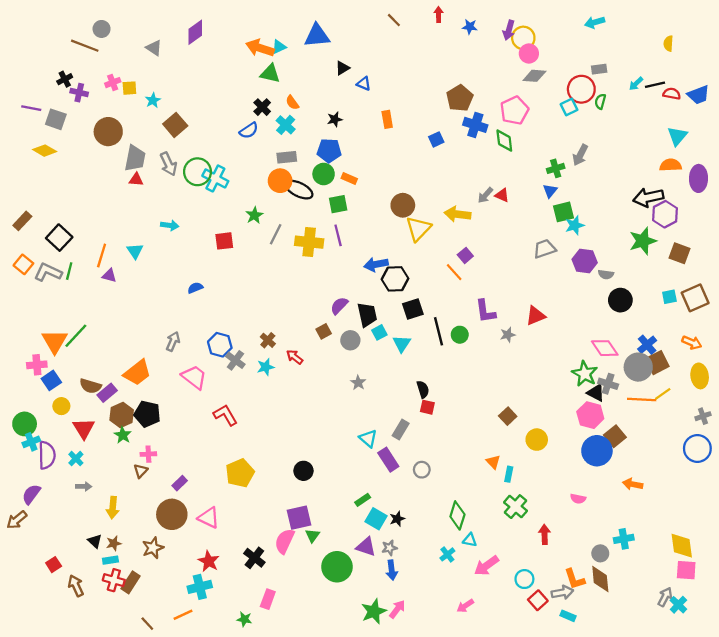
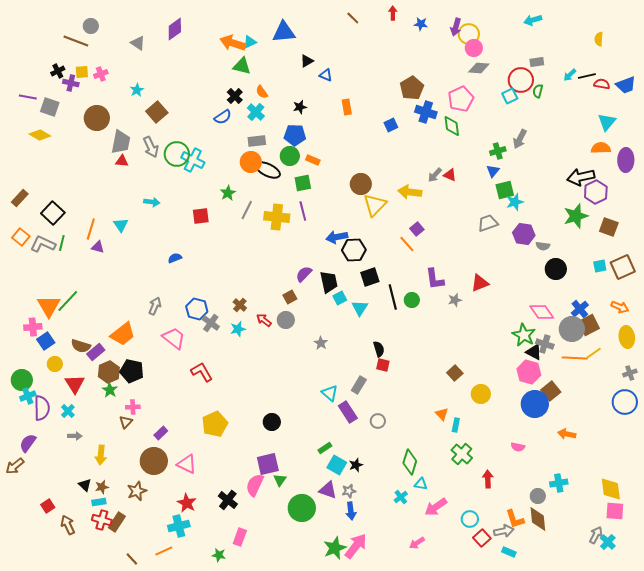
yellow square: (129, 88) -> (82, 72), moved
gray circle: (350, 340) -> (286, 320), moved
pink arrow: (397, 609) -> (356, 546), size x1.5

